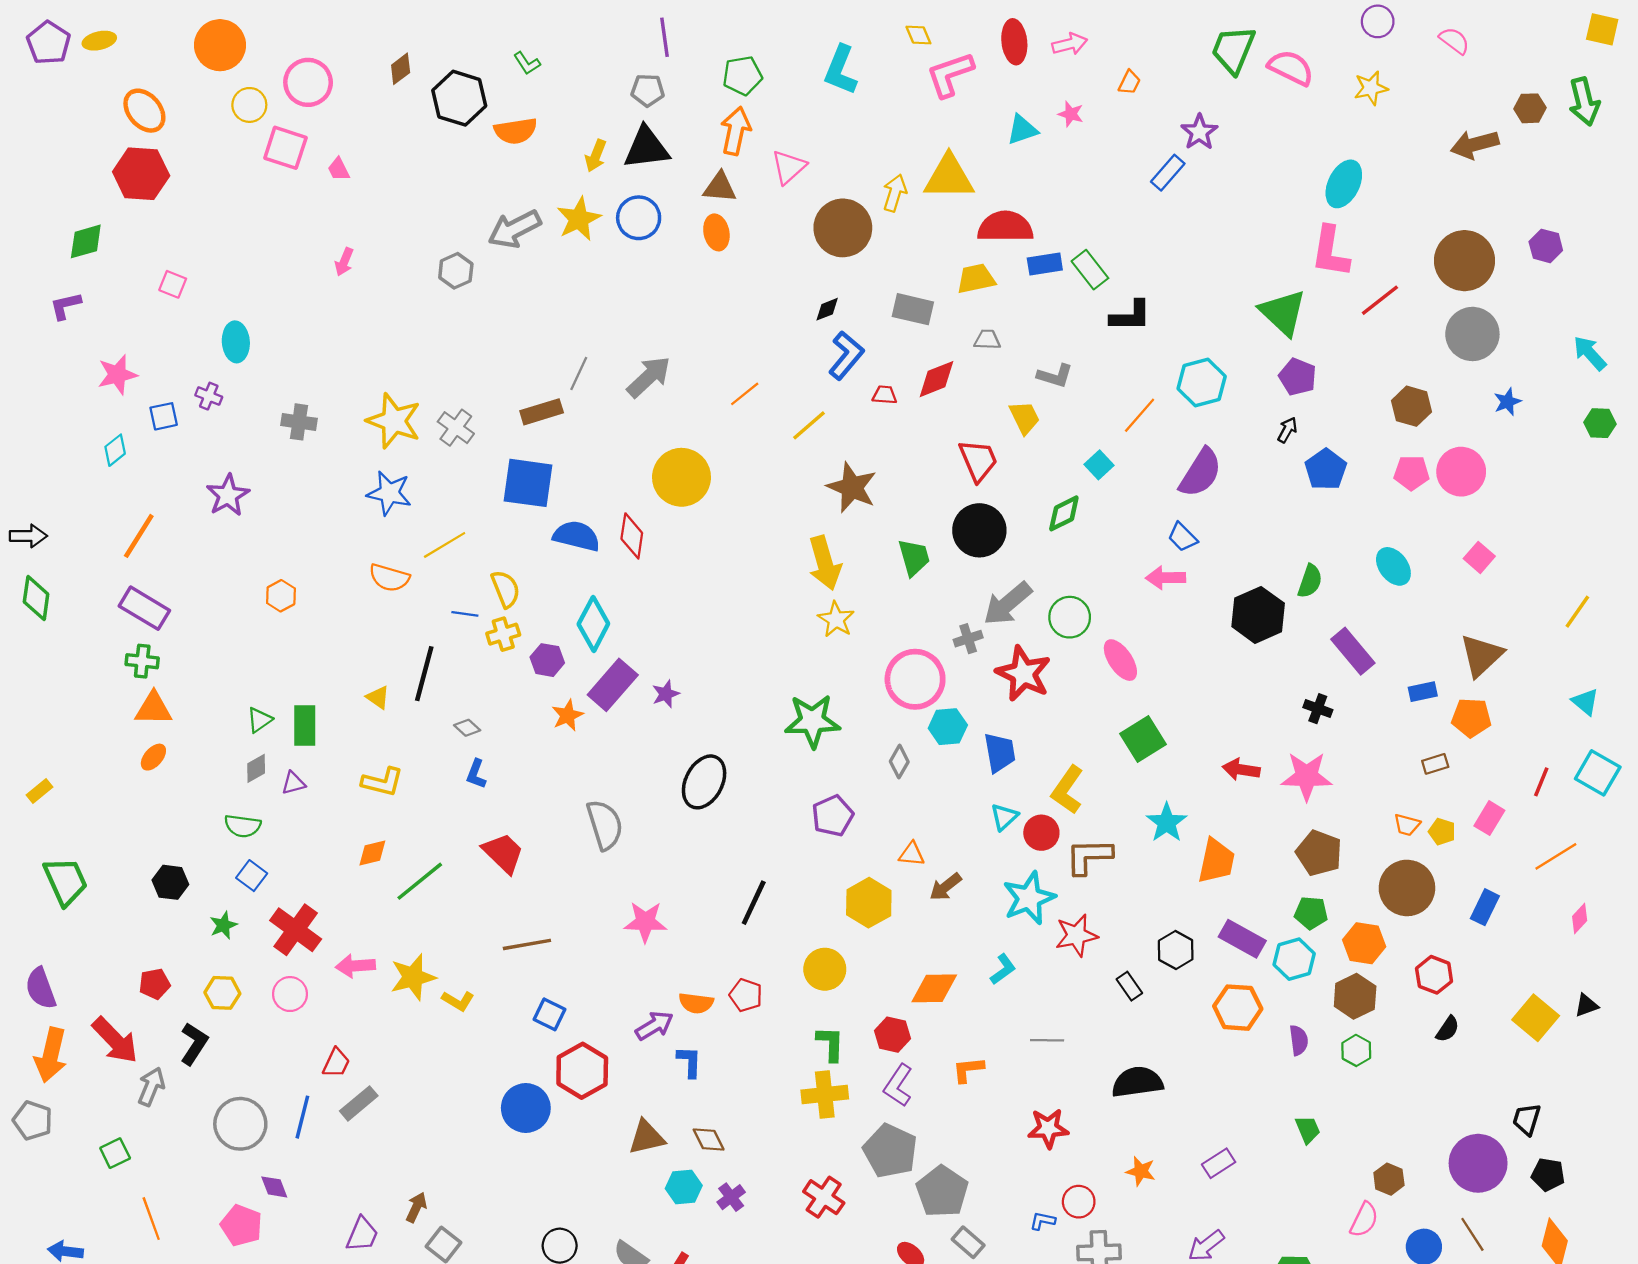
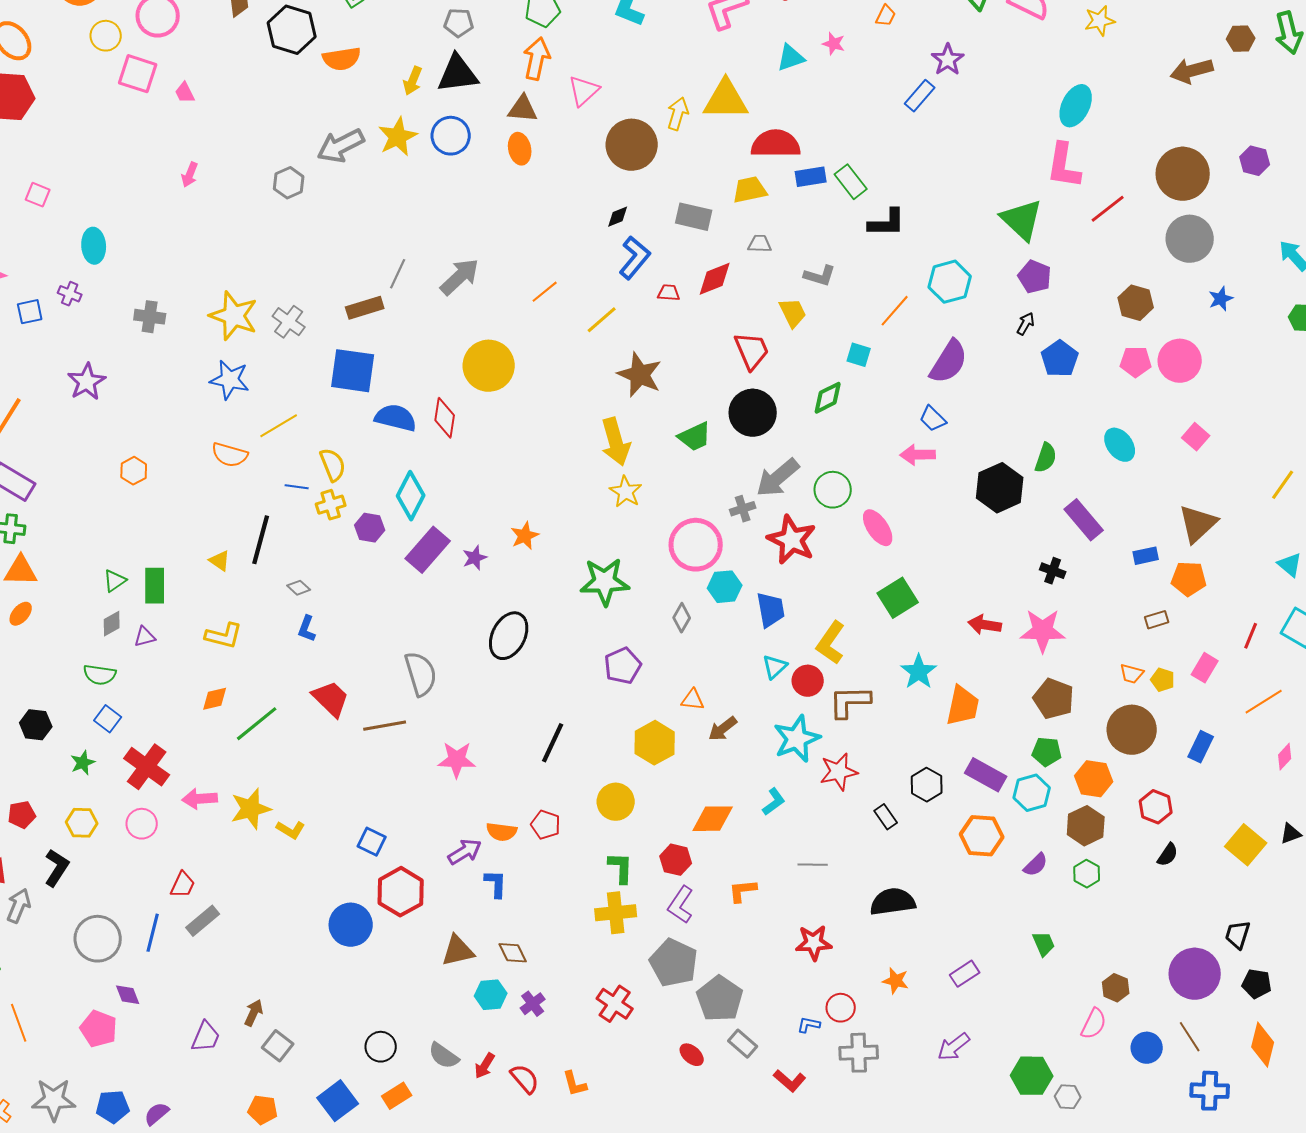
cyan square: (1099, 465) -> (859, 355), turned -30
green trapezoid: (914, 557) -> (695, 437), turned 81
orange star: (568, 715) -> (525, 536), moved
brown line: (527, 944) -> (385, 726), moved
purple semicircle: (1299, 1040) -> (1036, 865), turned 52

